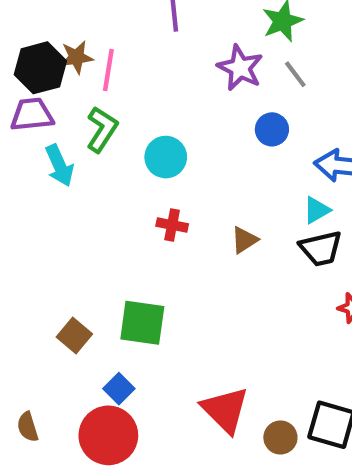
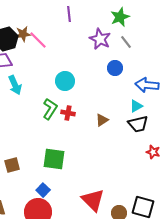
pink line: (108, 70) -> (38, 40), turned -54
green L-shape: (102, 129) -> (50, 109), moved
brown square: (74, 336) -> (12, 165), moved, turned 35

